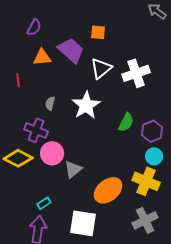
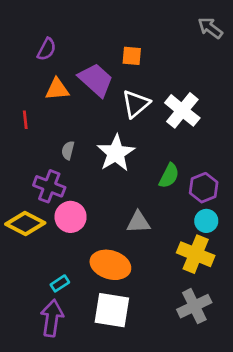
white cross: (136, 73) -> (182, 110), turned -32
gray triangle: (73, 169) -> (138, 222), moved, turned 36
orange ellipse: (108, 190) -> (110, 265), moved, turned 56

